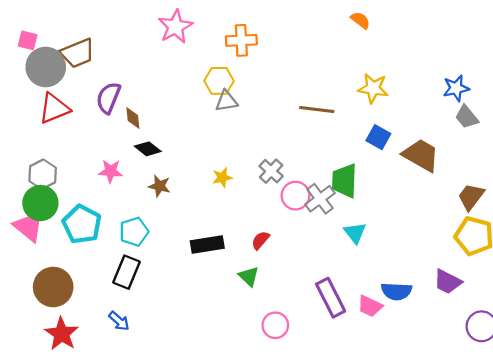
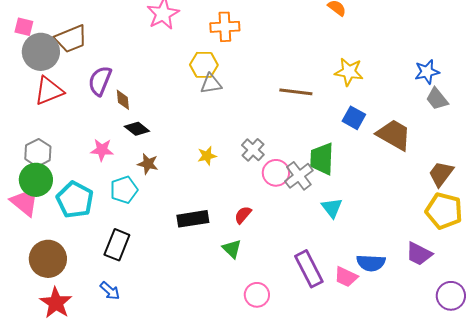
cyan pentagon: (134, 232) -> (124, 190), moved

